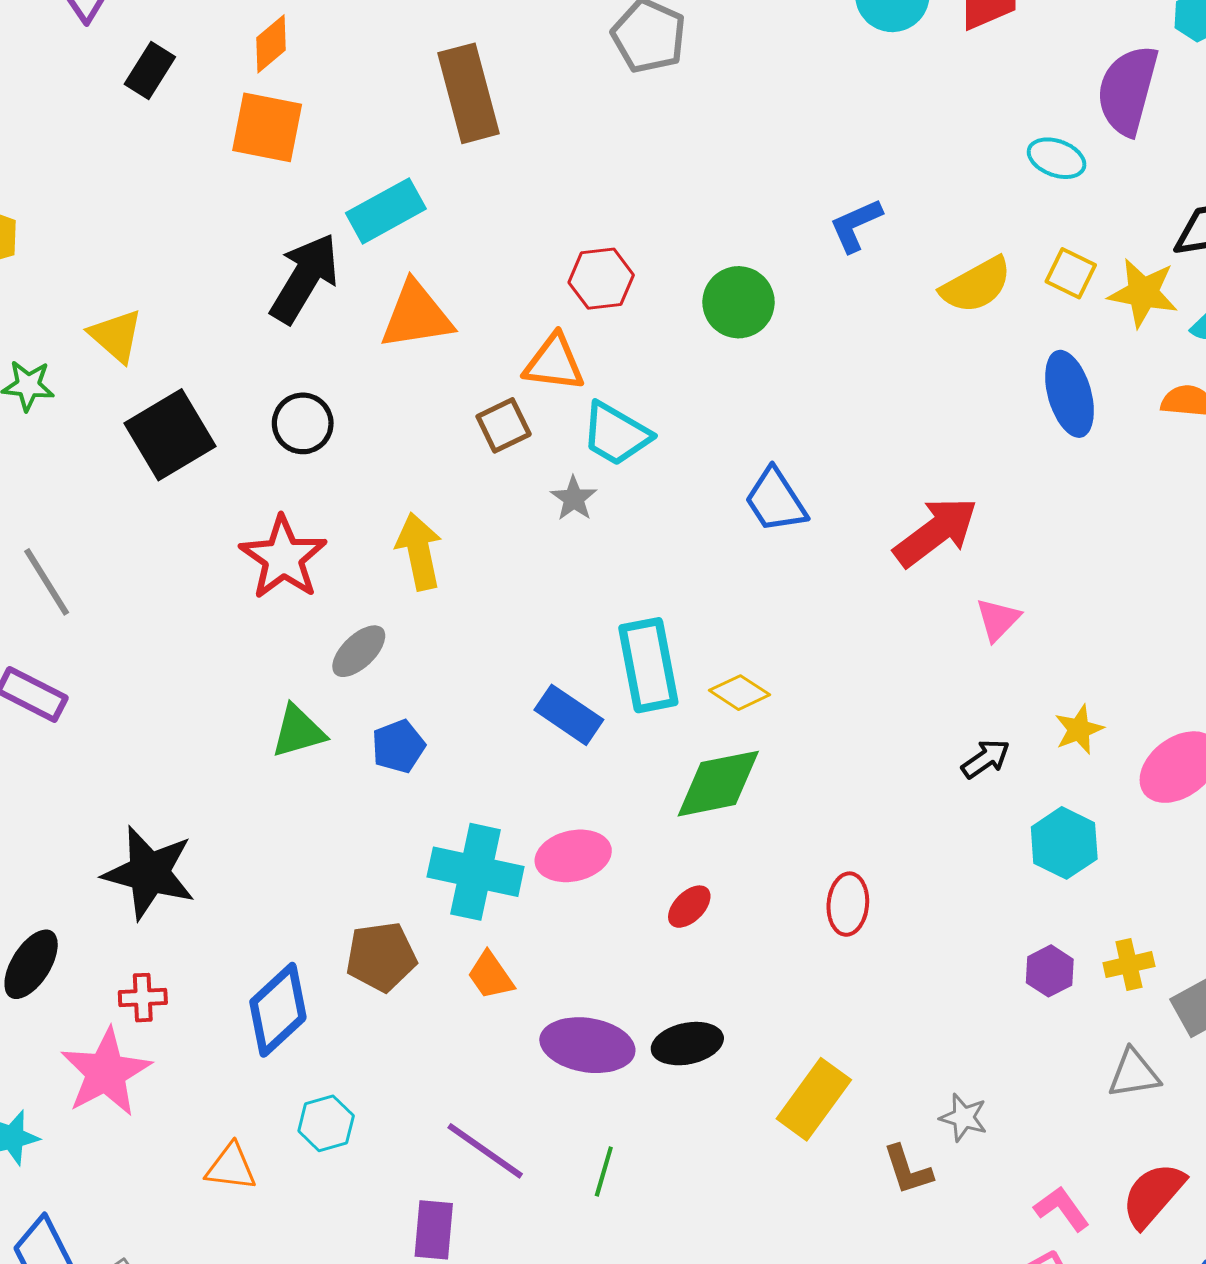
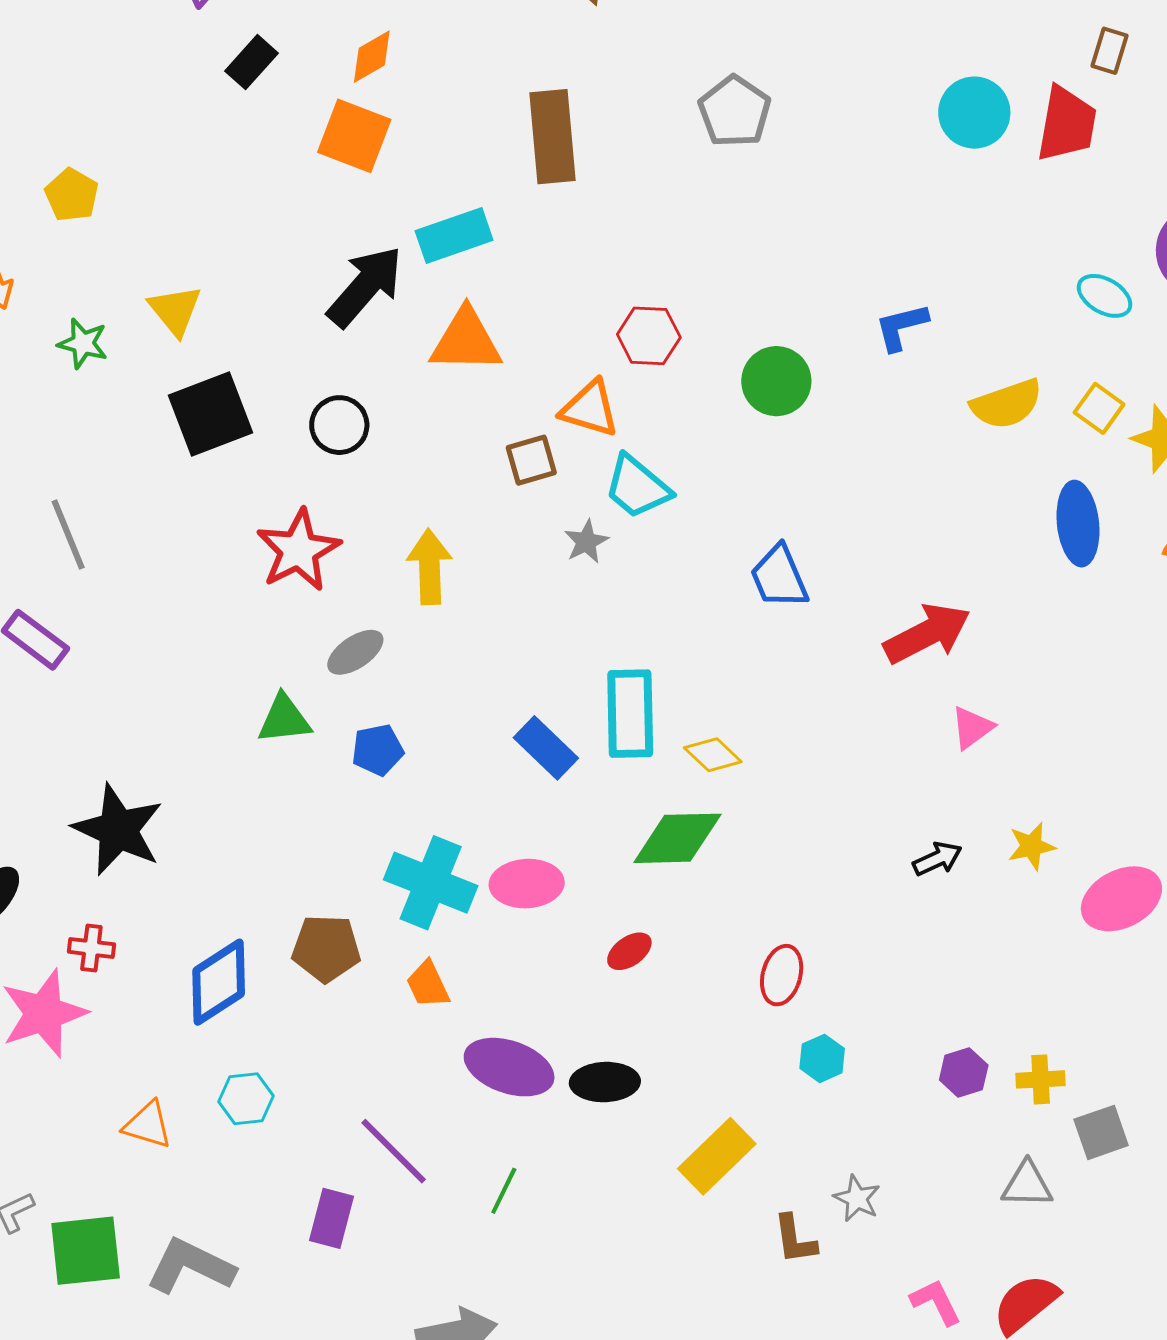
cyan hexagon: (1064, 843) -> (822, 1058), moved, size x0.7

